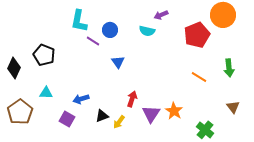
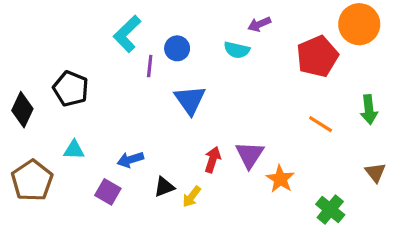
cyan L-shape: (79, 21) -> (127, 34), turned 35
purple line: (93, 41) -> (150, 66), turned 64
blue triangle: (118, 62) -> (190, 100), size x1.5
purple triangle: (151, 114) -> (250, 155), moved

